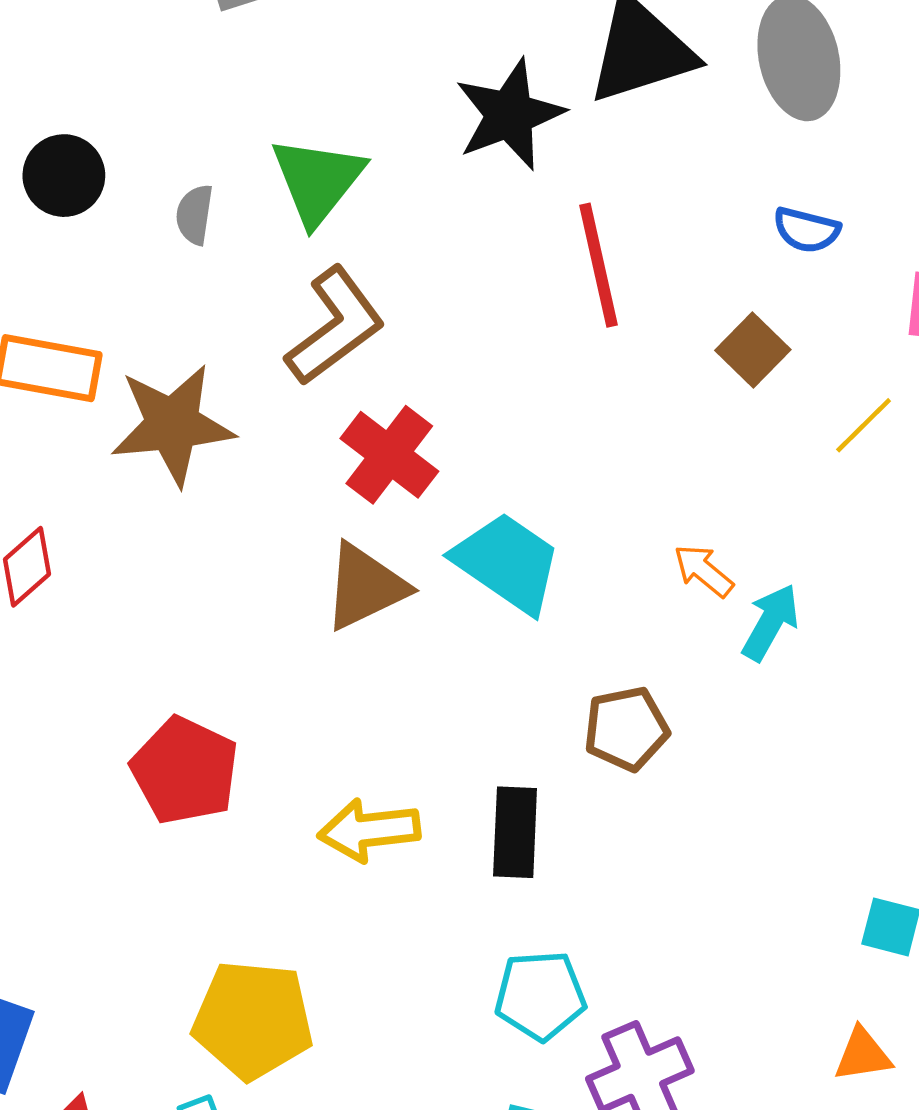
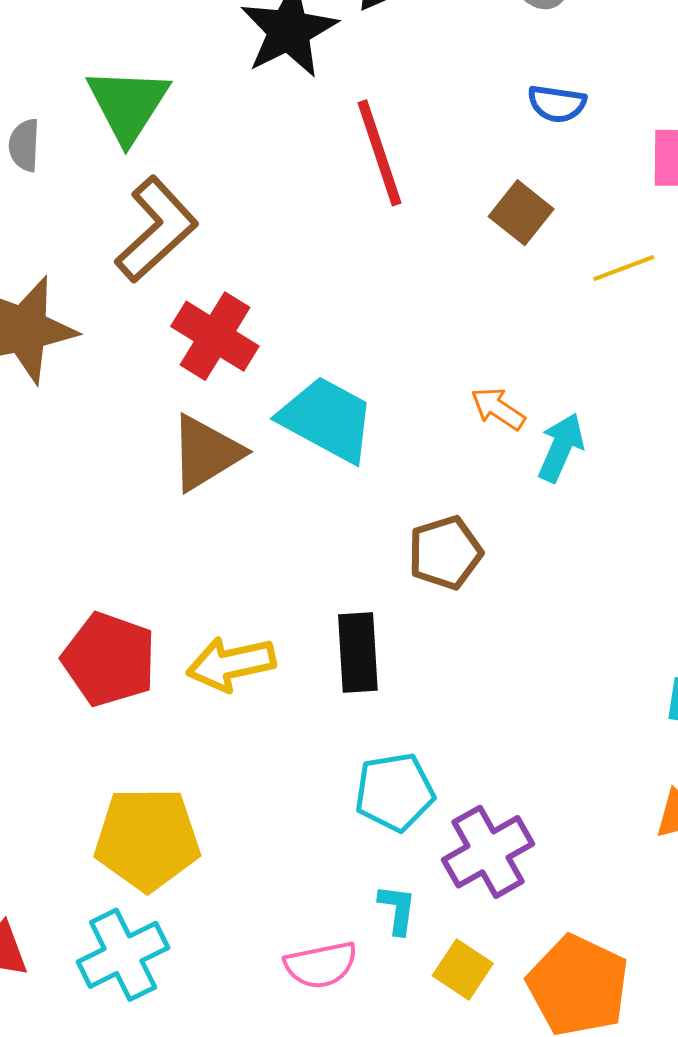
yellow line: (864, 425) -> (624, 268), turned 30
red pentagon: (185, 771) -> (109, 659), moved

